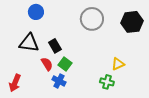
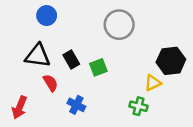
black hexagon: (132, 22) -> (171, 61), moved
red semicircle: (47, 64) -> (50, 83), moved
green square: (65, 64) -> (98, 67), moved, turned 32

